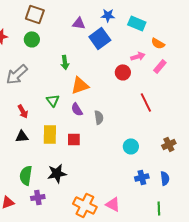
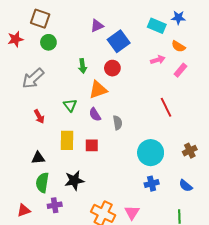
brown square: (35, 14) -> (40, 19), moved
blue star: (108, 15) -> (178, 18), moved
purple triangle: (79, 23) -> (97, 26), turned -32
red circle: (123, 72) -> (112, 68), moved
black triangle: (22, 136) -> (38, 158), moved
cyan circle: (131, 146) -> (151, 153), size x1.6
blue cross: (142, 177) -> (152, 184), moved
blue semicircle: (165, 178) -> (186, 186), turned 136
pink triangle: (113, 204) -> (132, 212), turned 35

